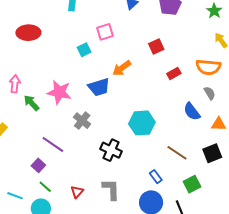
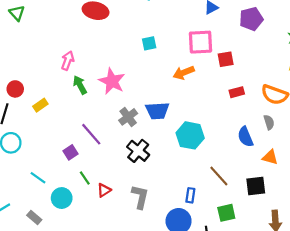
pink square: (105, 32) -> (200, 42), moved, size x1.4
blue trapezoid: (99, 87) -> (157, 111), moved
black cross: (111, 150) -> (138, 151), moved
blue rectangle: (156, 177) -> (190, 195), turned 32
green line: (45, 187) -> (85, 178), moved

